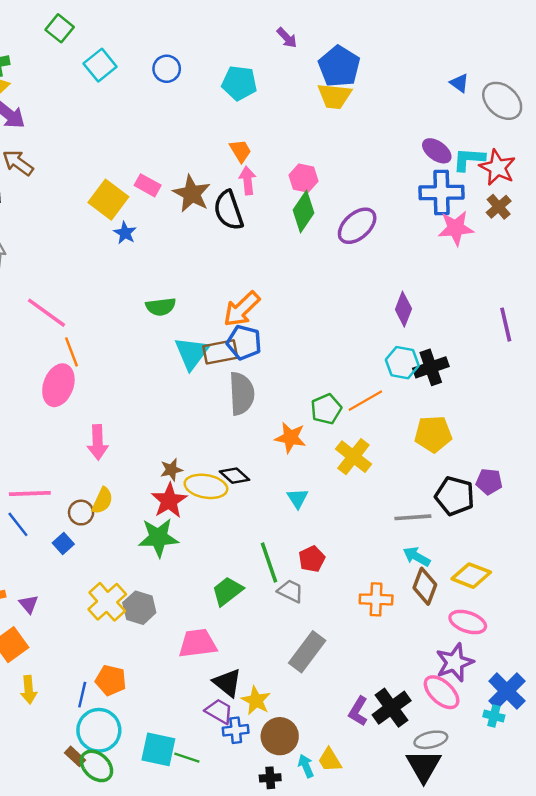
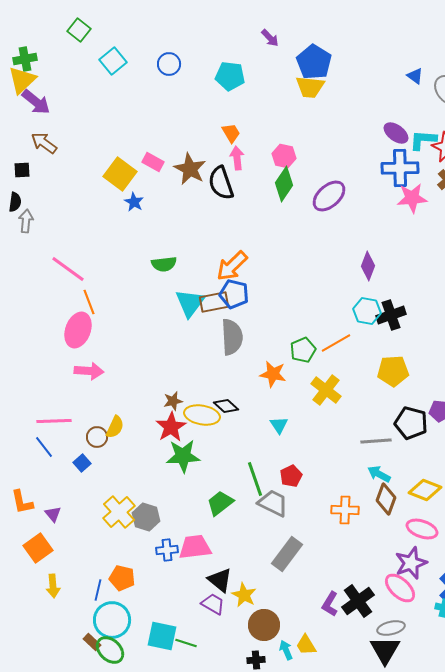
pink arrow: (98, 442) -> (89, 371), moved, turned -84
green star: (158, 538) -> (183, 456), moved
gray trapezoid: (290, 591) -> (273, 503), size x1.4
blue cross: (236, 730) -> (167, 550), moved

